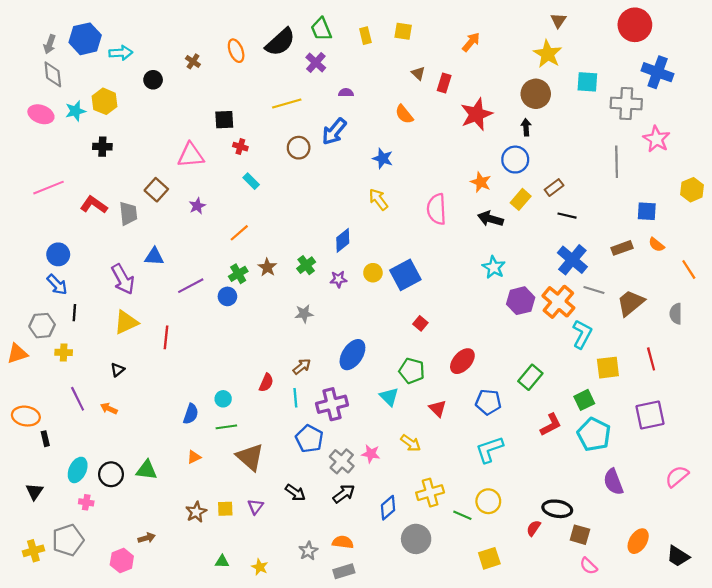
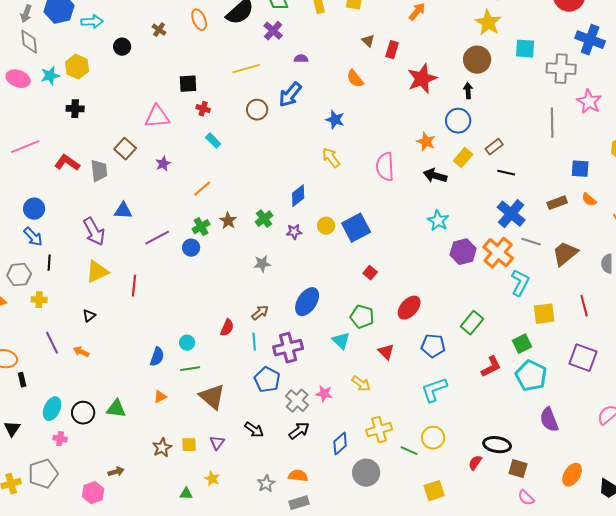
purple square: (650, 415) -> (583, 358), turned 32
yellow star: (260, 567) -> (212, 479), moved

